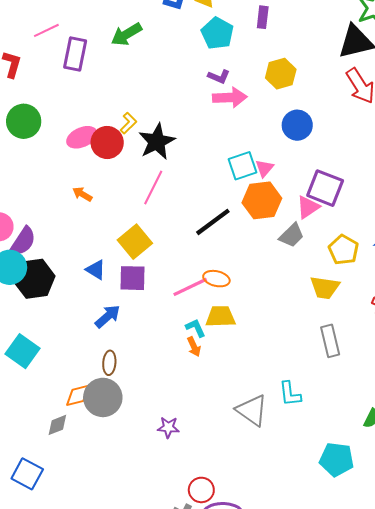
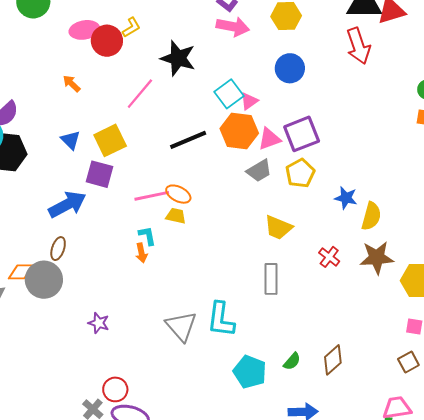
black star: (157, 142) -> (178, 58), moved, turned 30
cyan square: (243, 166) -> (229, 94), turned -32
purple square: (325, 188) -> (302, 134), turned 33
pink triangle: (308, 207) -> (269, 139), moved
yellow pentagon: (343, 250) -> (300, 173), moved
blue triangle: (96, 270) -> (71, 140), moved
blue arrow: (108, 316) -> (67, 204), size x1.4
yellow trapezoid: (221, 317) -> (176, 216), moved, size x0.7
cyan L-shape: (290, 394) -> (221, 319), size x1.4
cyan pentagon: (337, 459) -> (250, 372), moved

